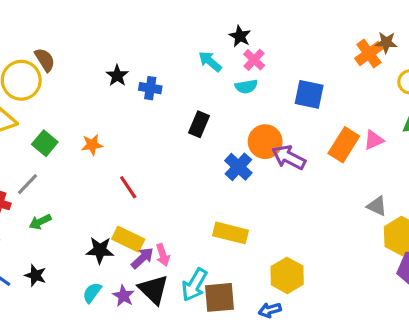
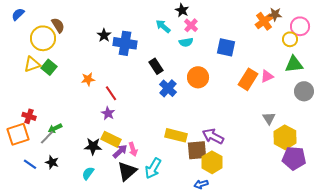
blue cross: (150, 88) -> (125, 43), size x1.6
black rectangle: (199, 124) -> (156, 66), turned -56
green square: (45, 143) -> (49, 67), moved
purple arrow: (289, 157) -> (213, 136), moved
blue cross: (238, 167) -> (168, 88), moved
gray line: (28, 184) -> (47, 137), moved
red line: (128, 187) -> (111, 93), moved
gray triangle: (377, 206) -> (269, 118), turned 32
black triangle: (153, 290) -> (127, 171), turned 35
purple star: (123, 296) -> (108, 113), moved
brown square: (219, 297) -> (197, 150), moved

